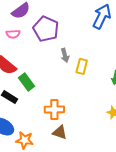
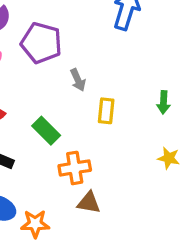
yellow rectangle: (82, 66) -> (106, 111), moved
green rectangle: (26, 82) -> (46, 131), moved

